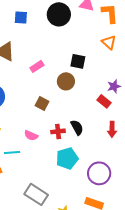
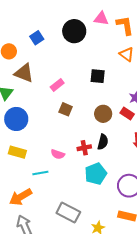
blue square: (21, 17) -> (37, 38), turned -32
brown circle: (66, 81) -> (103, 114), moved
brown square: (42, 103) -> (66, 109), moved
black semicircle: (77, 127) -> (103, 142), turned 49

